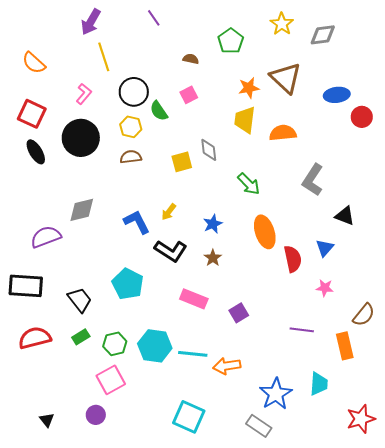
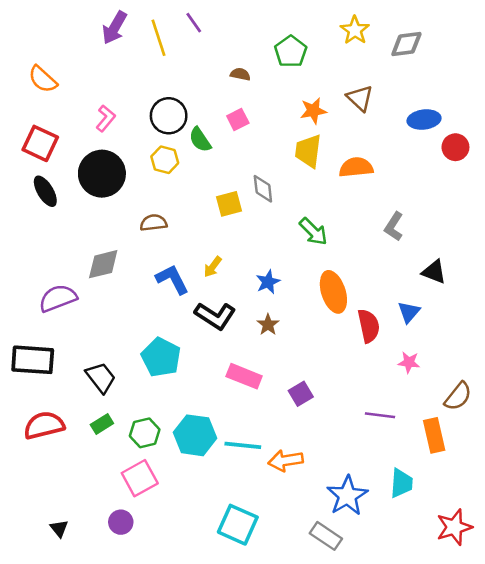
yellow line: (104, 57) -> (159, 38), moved
brown triangle: (286, 78) -> (360, 98), size x0.7
brown semicircle: (131, 157) -> (153, 223), moved
gray L-shape: (313, 180) -> (394, 226), size x0.7

